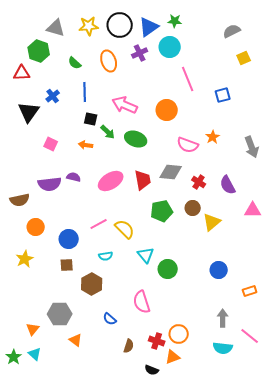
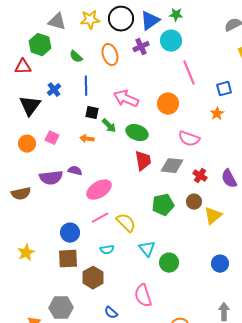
orange star: (213, 137) -> (217, 114), moved
red trapezoid: (143, 180) -> (143, 161), moved
pink ellipse: (111, 181) -> (99, 190), moved
orange circle: (36, 227) -> (27, 144), moved
brown square: (67, 265) -> (68, 259), size x1.5

